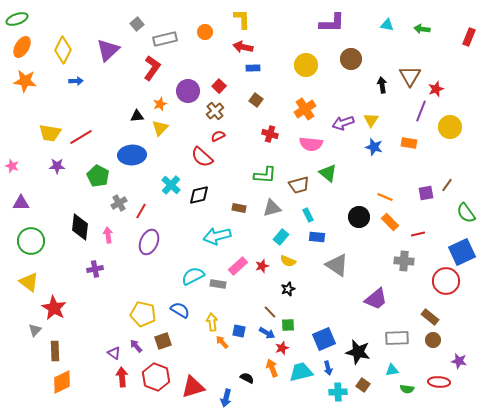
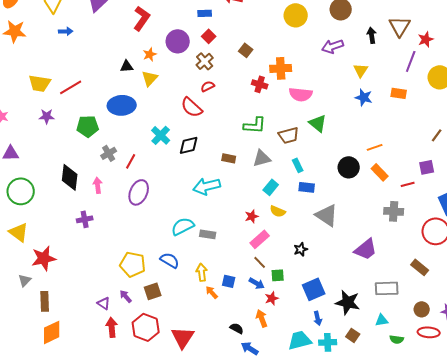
blue rectangle: (253, 68) -> (205, 13), moved
orange cross: (305, 109) -> (281, 68), moved, turned 30
purple arrow: (343, 123) -> (333, 46), moved
green pentagon: (98, 176) -> (88, 126), turned -30
purple square: (426, 193) -> (427, 167), moved
orange line: (385, 197) -> (375, 147), turned -42
pink rectangle: (238, 266) -> (260, 239), moved
black star: (288, 289) -> (301, 249), moved
red star: (54, 308) -> (44, 258), turned 30
brown circle: (433, 340) -> (422, 309), moved
cyan trapezoid: (301, 372) -> (300, 340), moved
red triangle: (193, 387) -> (183, 337), turned -40
blue arrow: (226, 398) -> (250, 348), moved, turned 108

